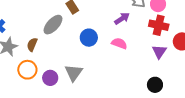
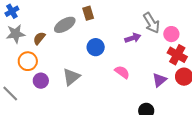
red cross: (159, 25) -> (177, 55), moved
pink semicircle: (119, 43) -> (122, 72), moved
purple circle: (50, 78) -> (41, 81), moved

